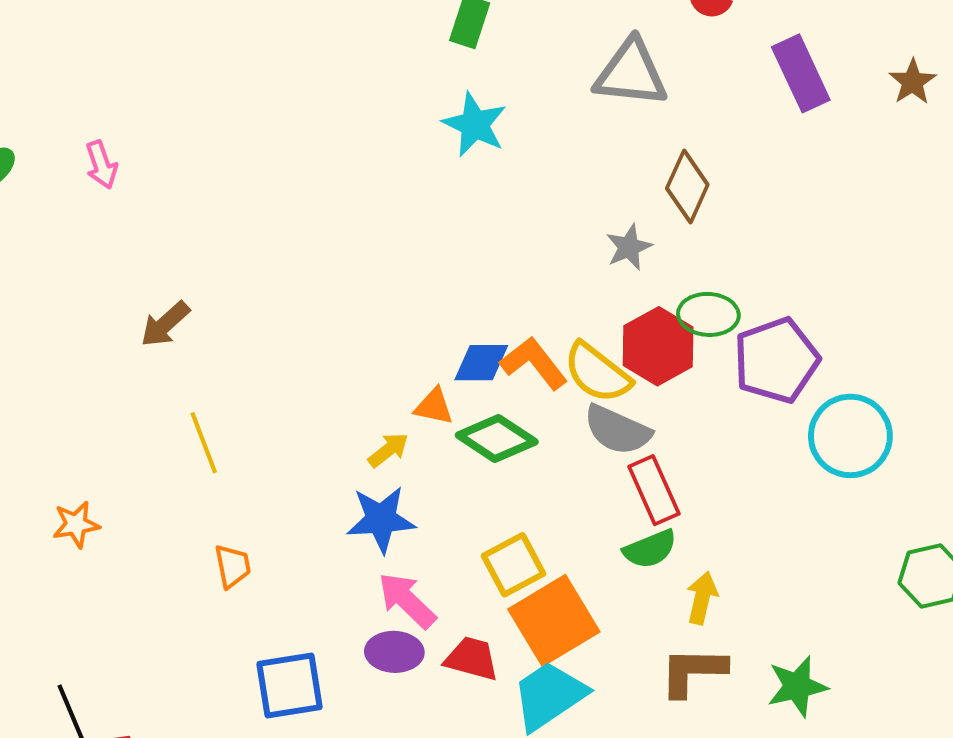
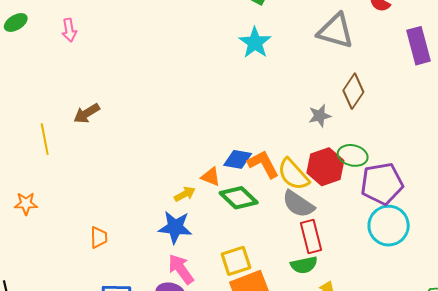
cyan circle: (850, 436) -> (389, 226), moved
yellow line: (204, 443) -> (45, 139), moved

